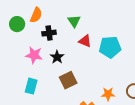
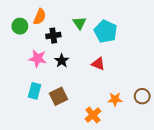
red triangle: (85, 41) -> (98, 64), moved
cyan pentagon: (110, 47) -> (106, 31), moved, turned 30
brown square: (68, 80) -> (59, 96), moved

